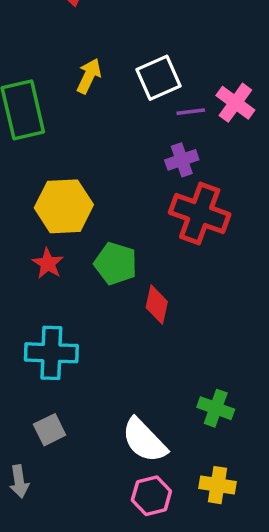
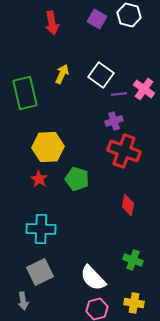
white square: (159, 78) -> (101, 75), turned -30
red diamond: (157, 305) -> (128, 205), moved
gray square: (50, 430) -> (40, 272), size x1.5

